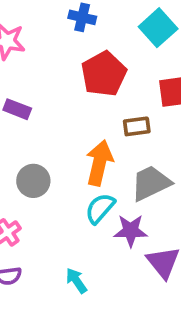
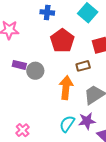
gray circle: (33, 181) -> (35, 71), moved
cyan semicircle: (100, 208) -> (67, 124), moved

